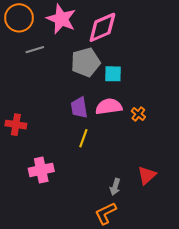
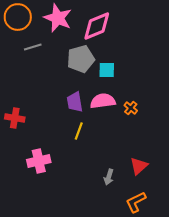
orange L-shape: (106, 213) -> (136, 202), moved

